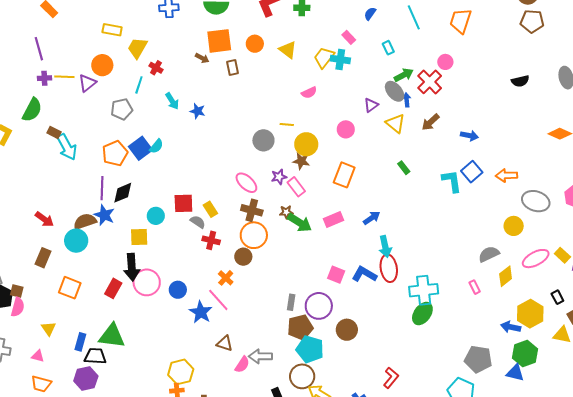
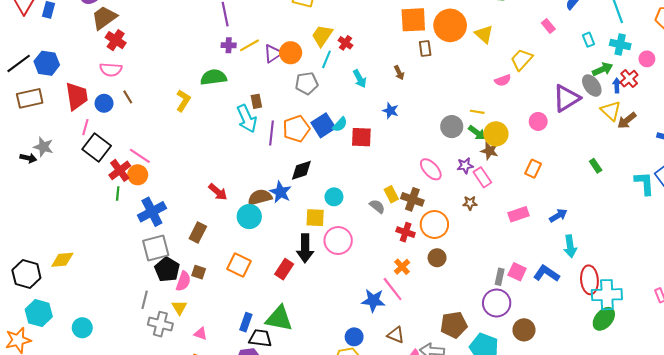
orange circle: (255, 44) -> (450, 25), size x1.8
yellow trapezoid: (137, 48) -> (322, 36), moved
yellow trapezoid: (324, 57) -> (522, 60), moved
brown arrow: (202, 58) -> (399, 73), moved, turned 32
cyan cross: (340, 60) -> (620, 45), moved
orange circle: (102, 65) -> (291, 53), moved
yellow line: (64, 77) -> (250, 45), turned -36
red cross: (430, 82) -> (629, 79), size x0.7
blue arrow: (407, 100) -> (617, 85), moved
purple triangle: (371, 105) -> (566, 98), size x1.8
green semicircle: (32, 110) -> (213, 77), turned -130
blue star: (197, 111) -> (390, 111), moved
yellow triangle: (395, 123) -> (611, 111), moved
brown rectangle: (54, 132) -> (256, 101), moved, turned 48
orange rectangle: (344, 175) -> (533, 169), size x0.7
purple line: (102, 188) -> (271, 133), moved
red square: (183, 203) -> (361, 137), moved
brown cross: (252, 210) -> (412, 199), moved
green arrow: (300, 223) -> (477, 133), moved, size x0.7
red cross: (211, 240) -> (406, 232), moved
brown circle: (243, 257) -> (437, 258), moved
brown rectangle: (43, 258) -> (198, 233), moved
red ellipse: (389, 268) -> (589, 280), moved
pink circle: (147, 282) -> (338, 241), moved
blue circle: (178, 290) -> (354, 337), moved
brown square: (17, 291) -> (199, 272), moved
gray rectangle: (291, 302) -> (500, 277), moved
blue star: (201, 312) -> (373, 300), turned -30
brown pentagon: (300, 327) -> (454, 325), moved
yellow triangle: (49, 329) -> (179, 308), moved

